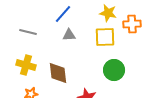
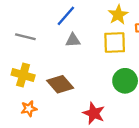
yellow star: (108, 13) -> (118, 15), turned 30
brown diamond: (58, 73) -> (60, 84), turned -35

